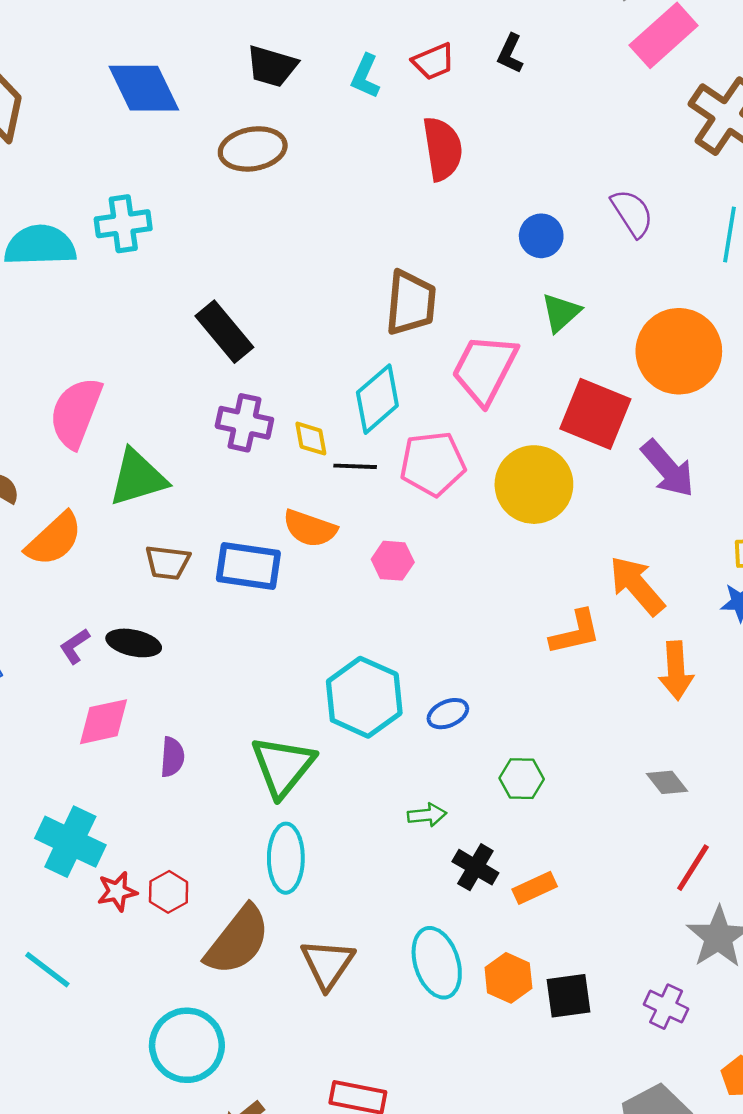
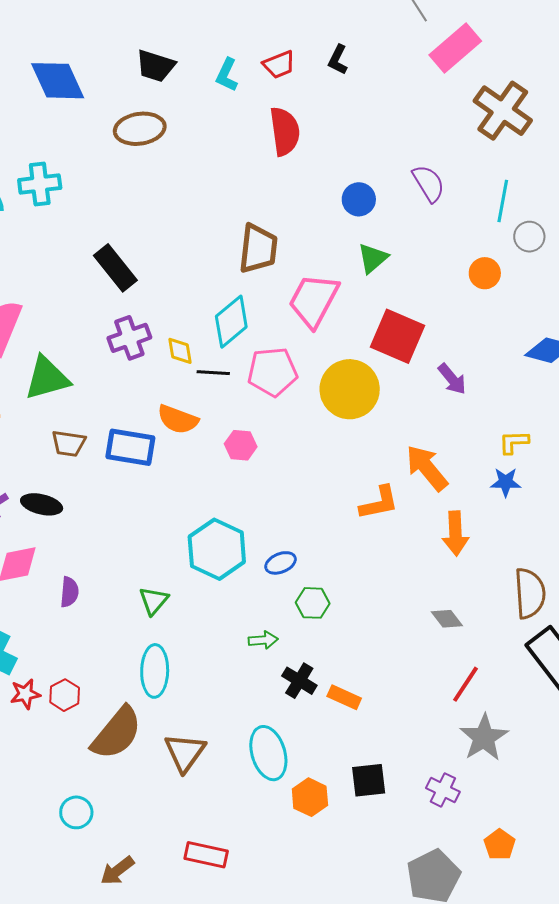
orange circle: (679, 351) -> (485, 273), moved, size x0.5
purple cross: (244, 423) -> (129, 338), turned -33
purple arrow: (668, 469) -> (452, 379), size x0.7
green triangle: (283, 766) -> (154, 601), size x0.6
green hexagon: (522, 779) -> (313, 603), moved
orange rectangle: (535, 888) -> (344, 697), turned 48
orange hexagon: (508, 978) -> (310, 797), moved
cyan circle: (187, 1045) -> (76, 812), size x0.6

